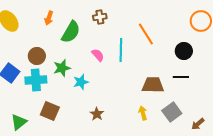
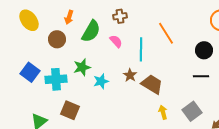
pink semicircle: (98, 55) -> (116, 41), moved
brown circle: (37, 56) -> (57, 39), moved
brown trapezoid: (153, 85) -> (152, 84), moved, turned 30
brown star: (97, 114) -> (130, 75), moved

